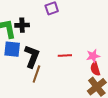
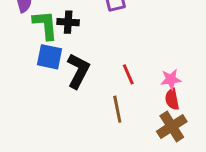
red line: (65, 55) -> (128, 74), turned 64
brown line: (36, 74) -> (117, 109), moved, turned -36

